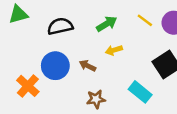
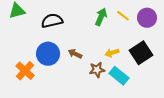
green arrow: (107, 24) -> (101, 17), moved, turned -36
yellow arrow: (114, 50) -> (112, 53), moved
brown star: (96, 99) -> (97, 70), moved

